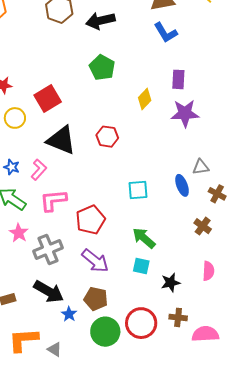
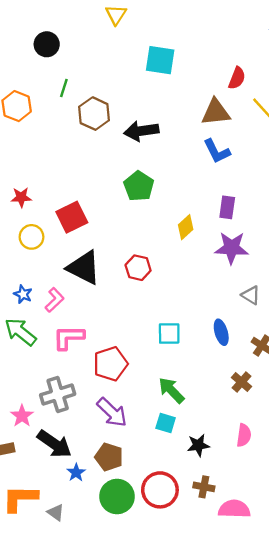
gray triangle: (201, 167) -> (251, 295), moved, turned 36
pink star: (19, 233) -> (22, 416), moved

